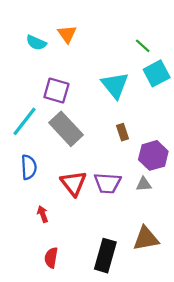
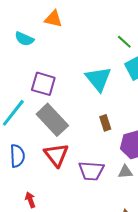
orange triangle: (67, 34) -> (53, 19), moved, turned -42
red triangle: (73, 183) -> (56, 155), moved

